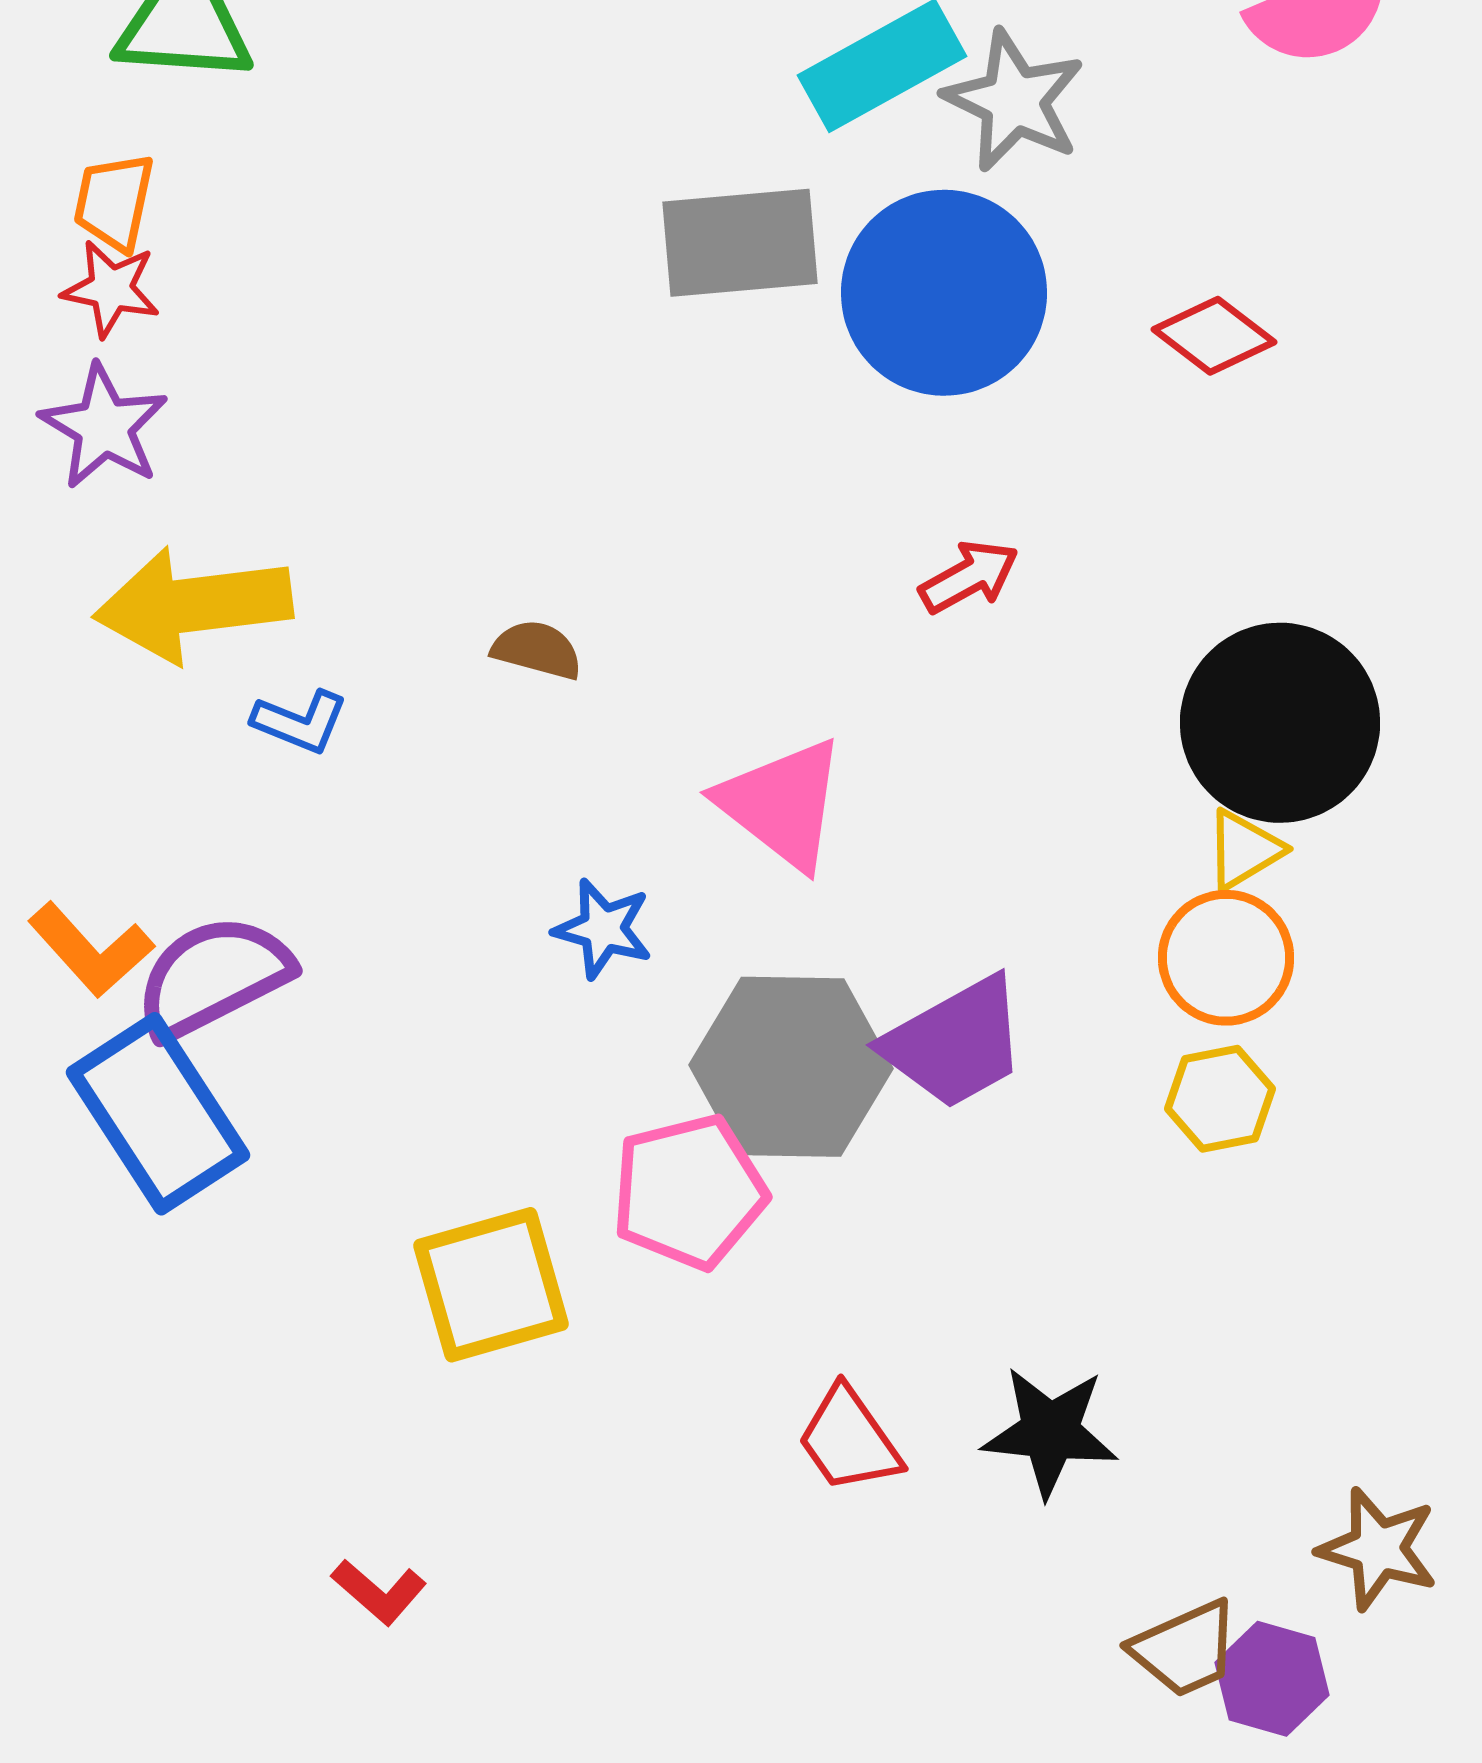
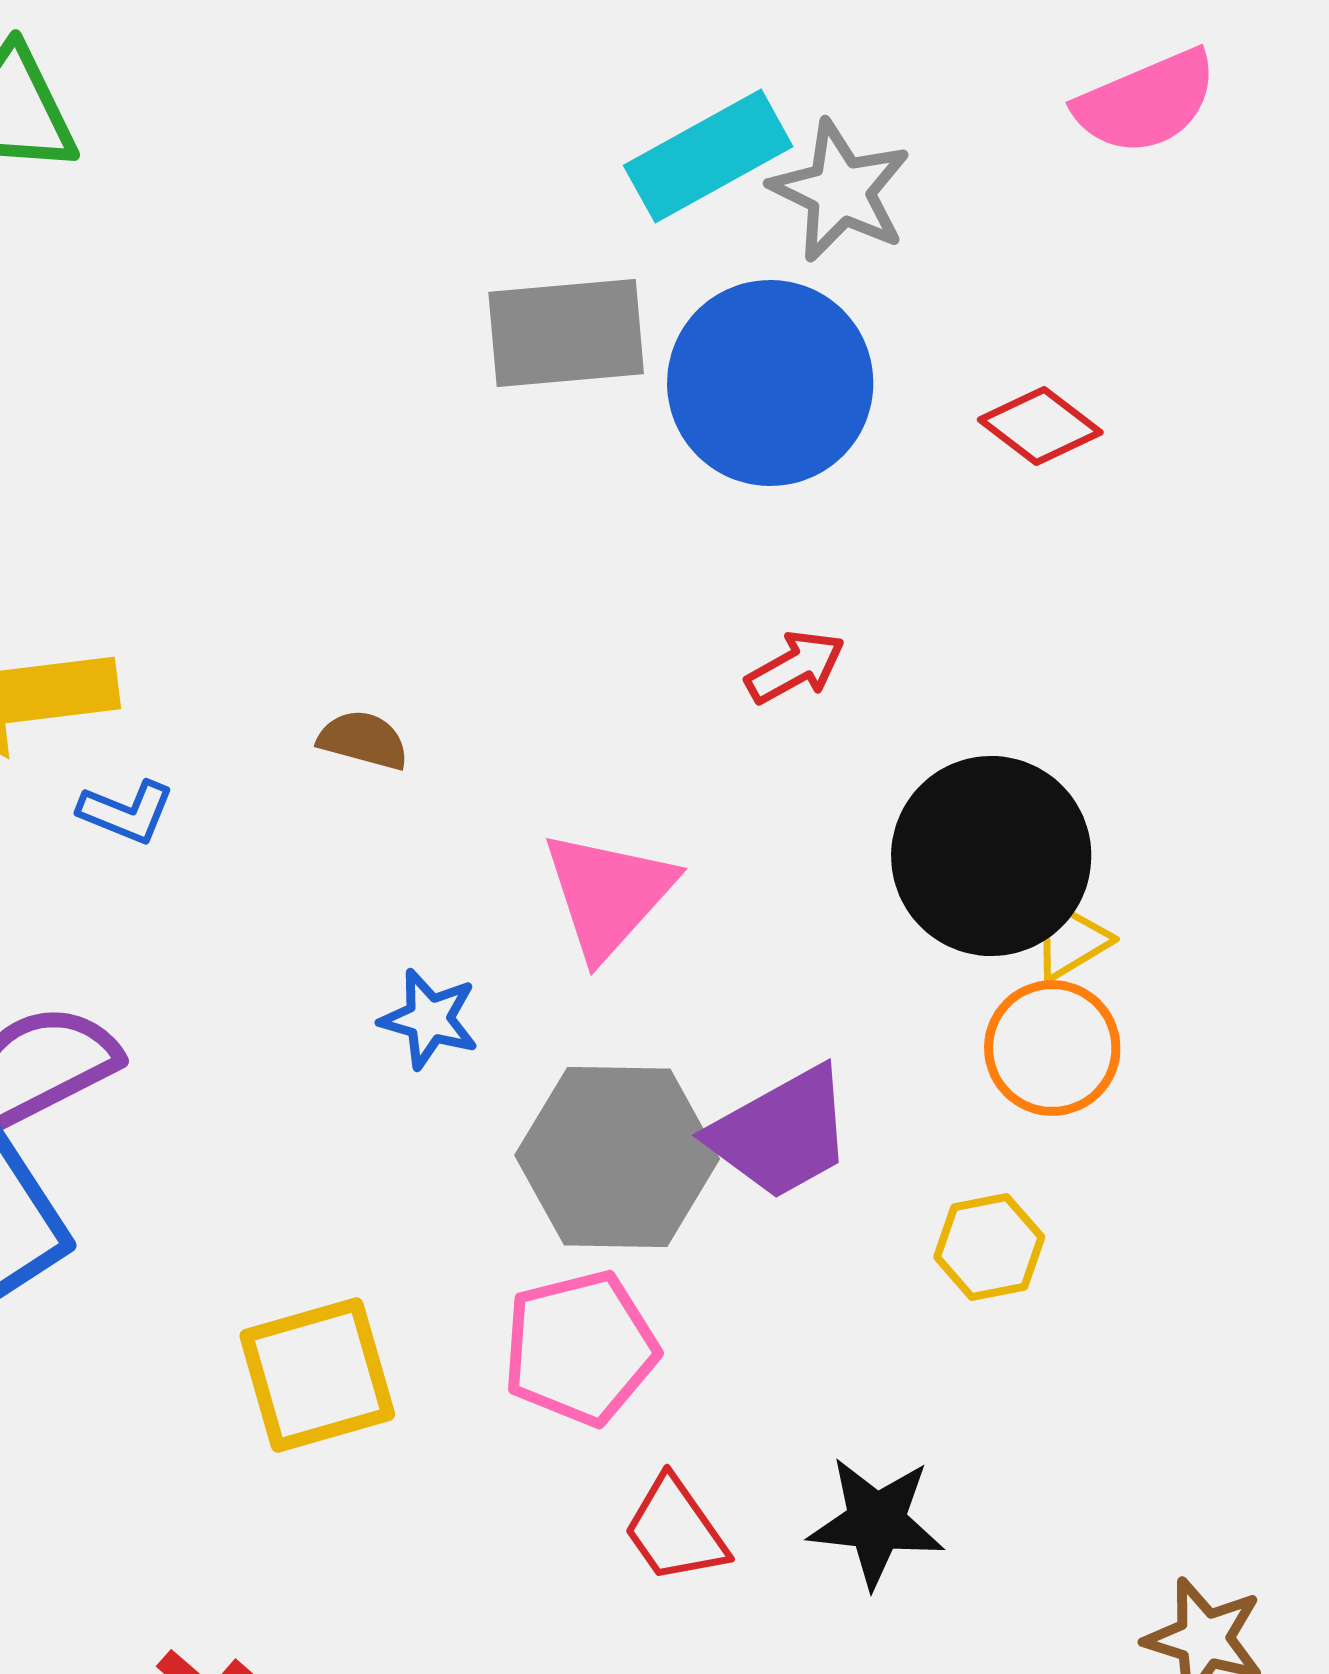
black circle: (1280, 723) -> (991, 856), moved
pink triangle: (782, 804) -> (608, 894), turned 34
yellow hexagon: (1220, 1099) -> (989, 1247), moved
pink pentagon: (689, 1192) -> (580, 1348), moved

